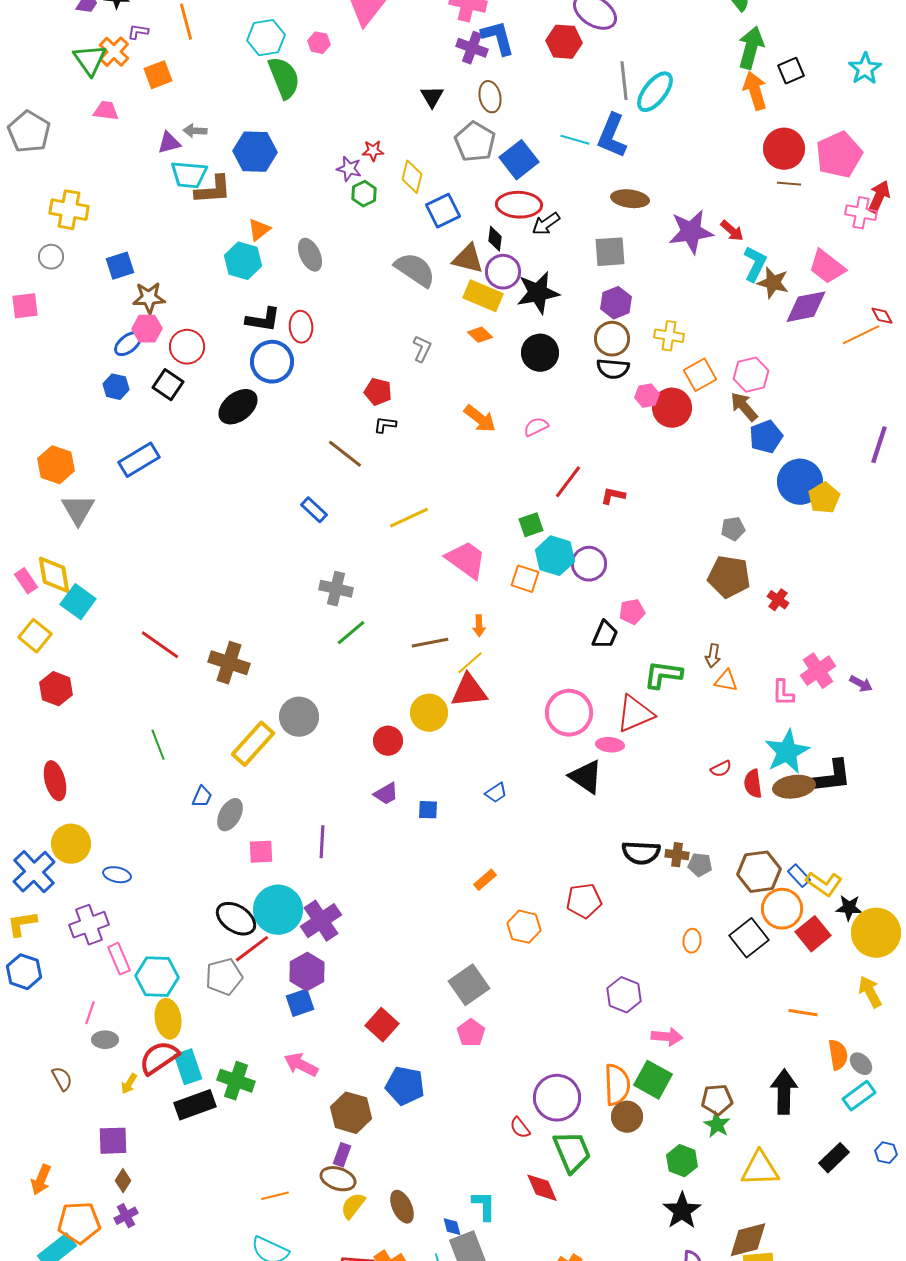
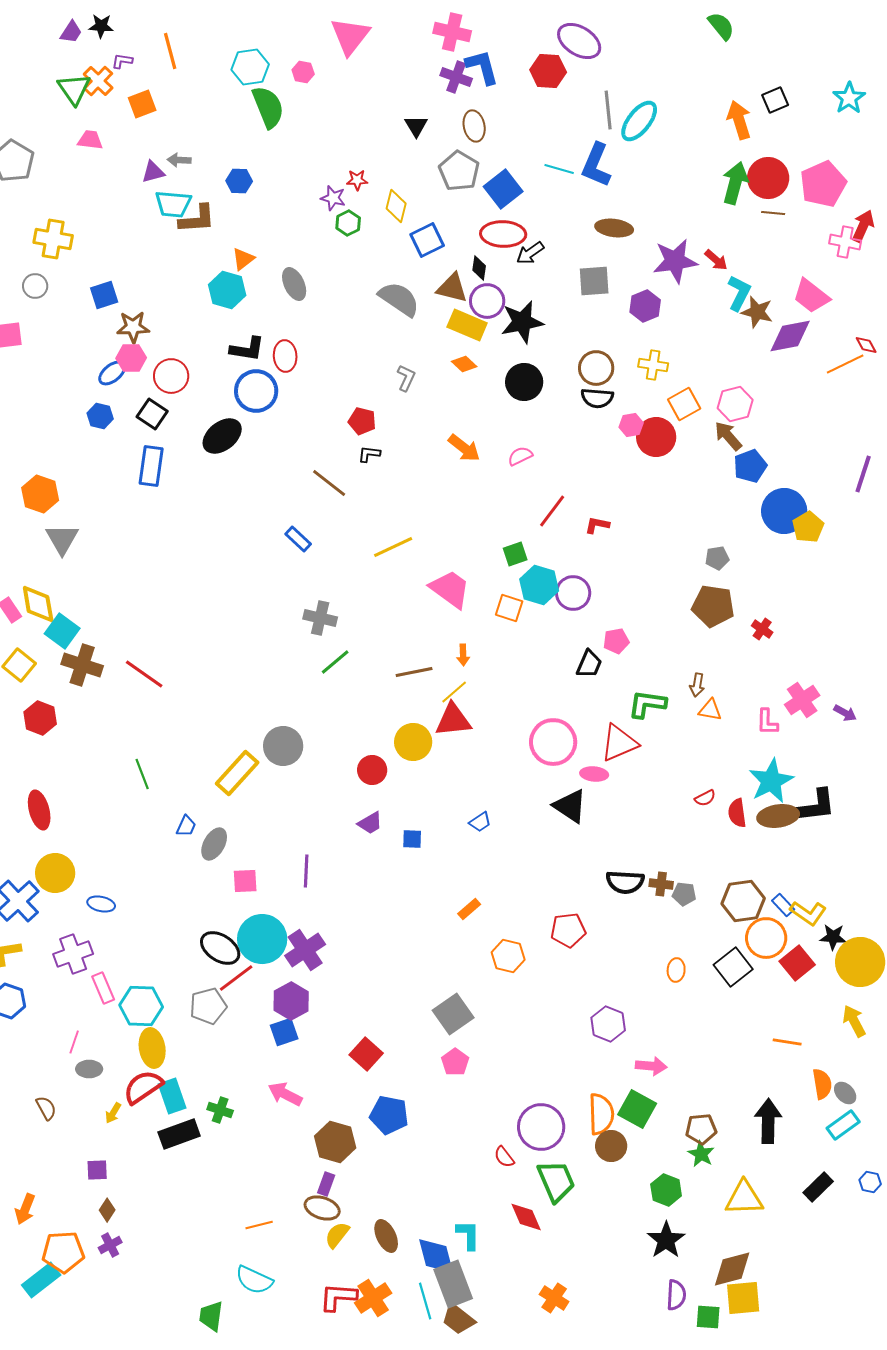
green arrow: (751, 48) -> (735, 183), moved
blue hexagon: (255, 152) -> (239, 181), size x0.6
purple hexagon: (616, 303) -> (645, 306), moved
blue rectangle: (139, 460) -> (151, 466), moved, turned -51
brown cross: (229, 663) -> (82, 665), moved
green cross: (236, 1081) -> (220, 1110), size x0.7
purple square: (113, 1141) -> (97, 1170), size x0.7
blue diamond: (452, 1227) -> (436, 1256), size x2.0

